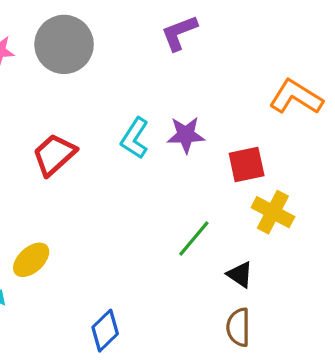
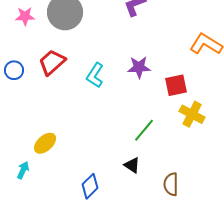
cyan L-shape: (135, 138) -> (95, 75), moved
red trapezoid: (54, 155) -> (52, 62), moved
black triangle: (240, 275) -> (132, 165), moved

